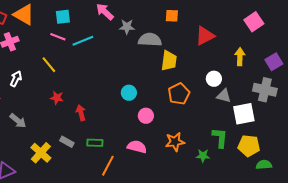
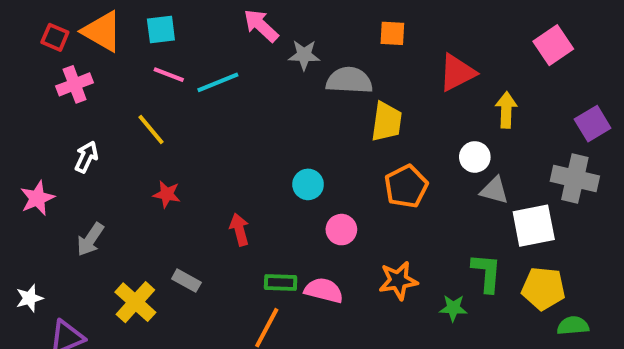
cyan square: (63, 17) -> (161, 29), moved
yellow arrow: (240, 57) -> (506, 110), moved
red arrow: (81, 113) -> (239, 230), moved
gray arrow: (18, 121) -> (90, 239), turned 84
green rectangle: (95, 143) -> (281, 283), moved

